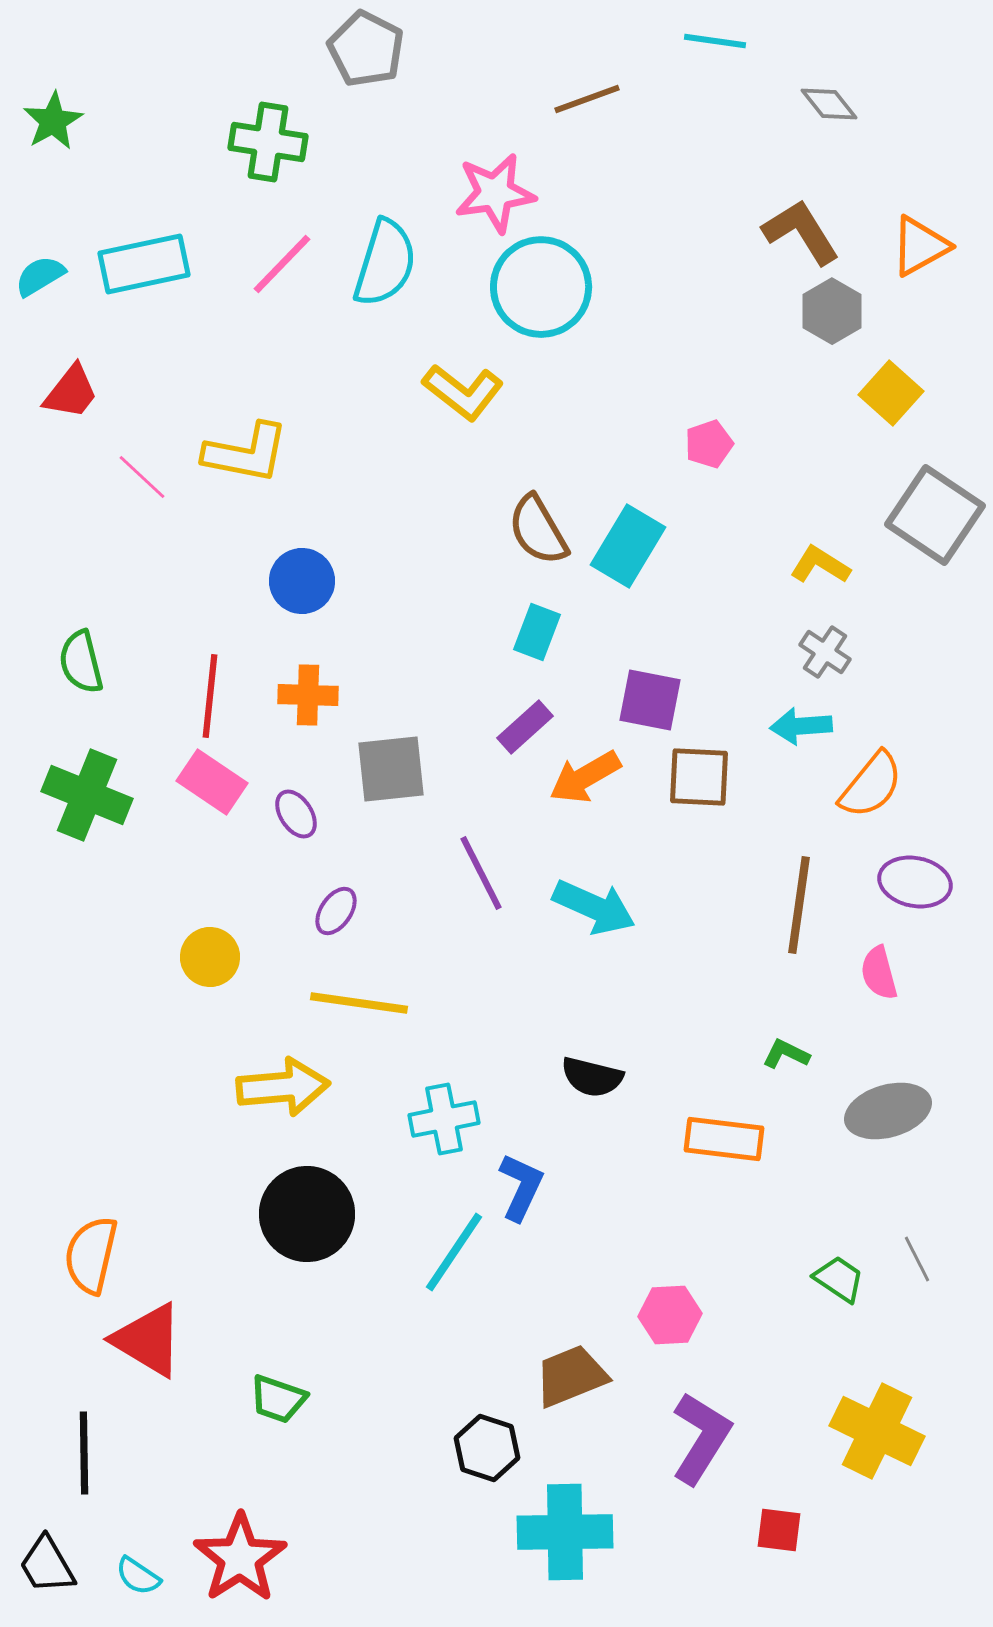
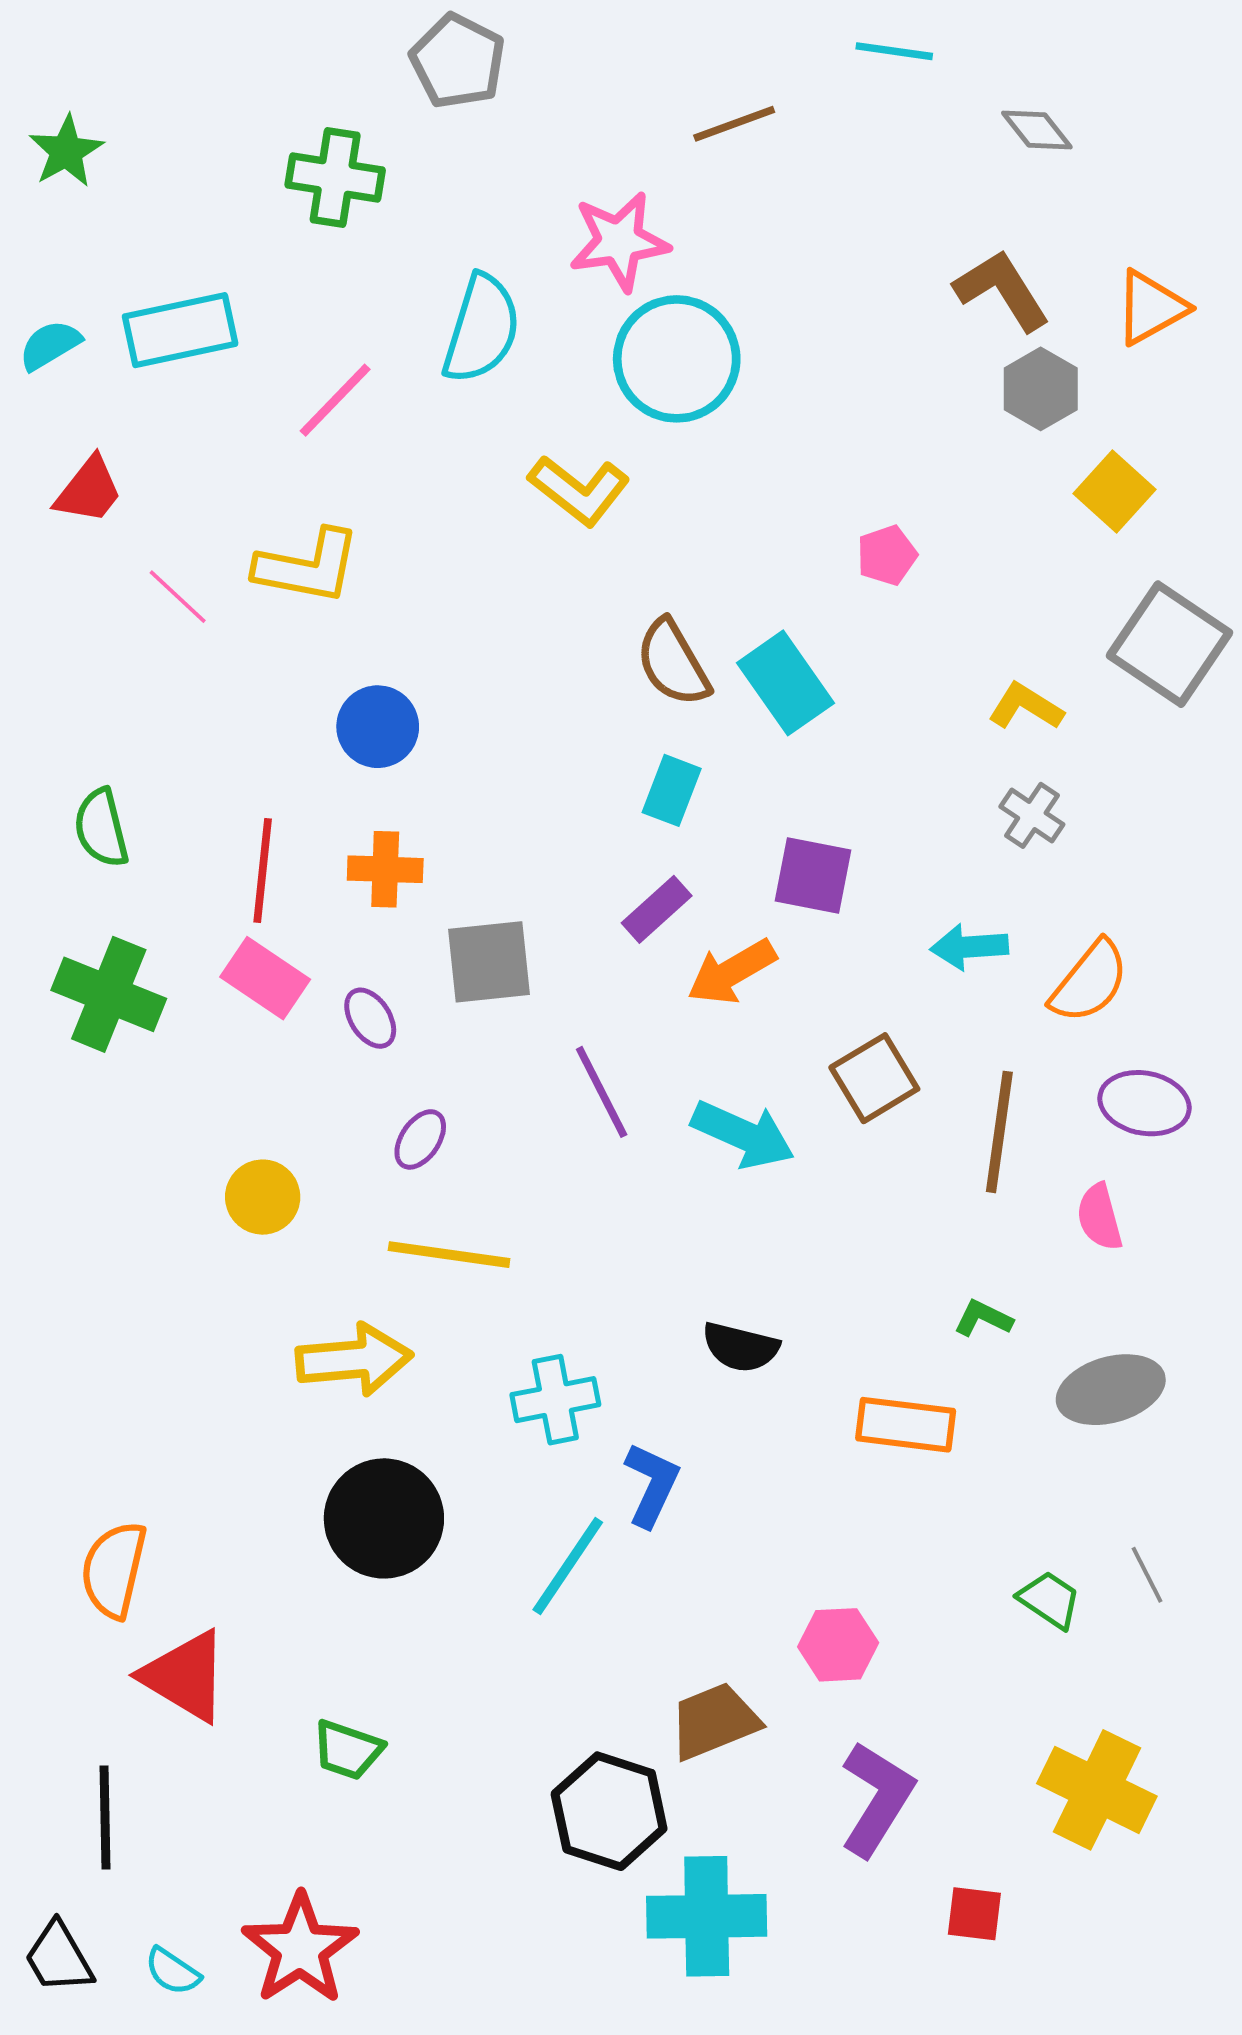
pink line: (282, 264) -> (335, 400), moved
cyan rectangle: (628, 546) -> (785, 683), turned -66
cyan arrow: (801, 726) -> (969, 947), moved
brown square: (699, 777) -> (874, 1078), moved, turned -34
black hexagon: (487, 1448) -> (609, 1811), size x1.4

